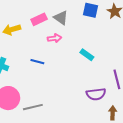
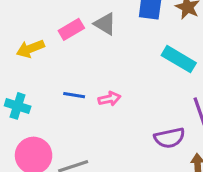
pink arrow: (55, 38) -> (109, 99), moved
cyan rectangle: (87, 55) -> (179, 59), moved, size x1.5

